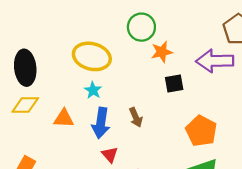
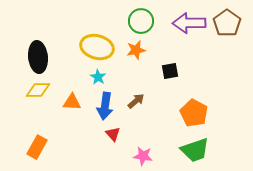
orange star: (162, 52) -> (136, 50), moved
purple arrow: (215, 61) -> (189, 23), moved
brown arrow: (136, 117) -> (136, 101), turned -108

